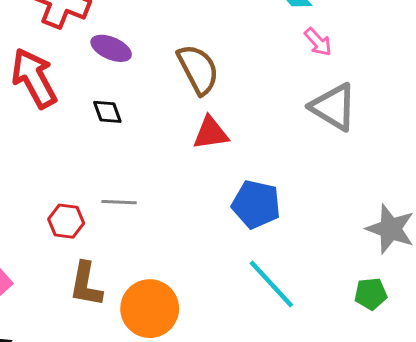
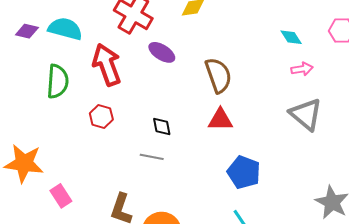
pink arrow: (318, 42) -> (302, 69), turned -65
black diamond: (107, 112) -> (162, 127), moved
red hexagon: (66, 221) -> (101, 116), moved

